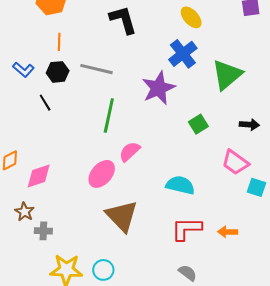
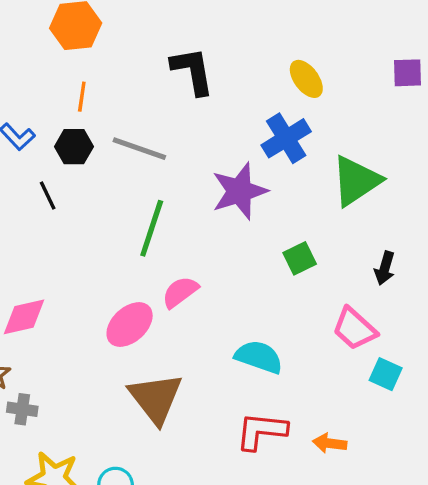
black arrow: (249, 125) -> (385, 268), turned 96

